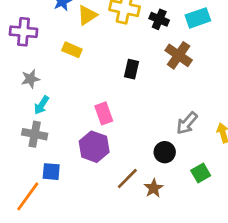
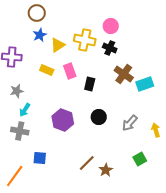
cyan rectangle: (198, 18) -> (145, 84), moved
pink rectangle: (104, 113) -> (70, 71), moved
purple hexagon: (94, 147) -> (63, 120), moved
black circle: (165, 152) -> (99, 117), moved
blue square: (51, 172) -> (40, 158), moved

